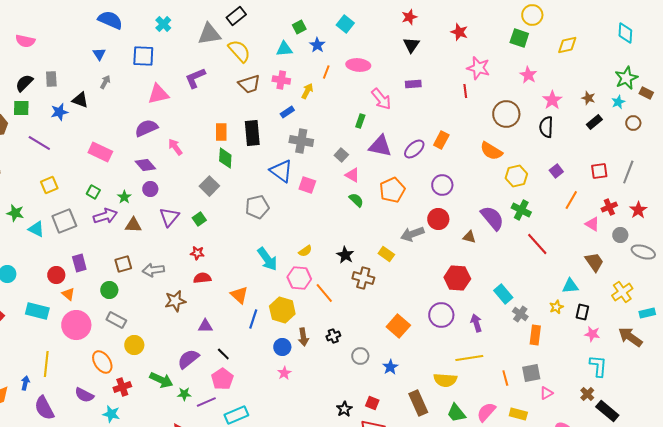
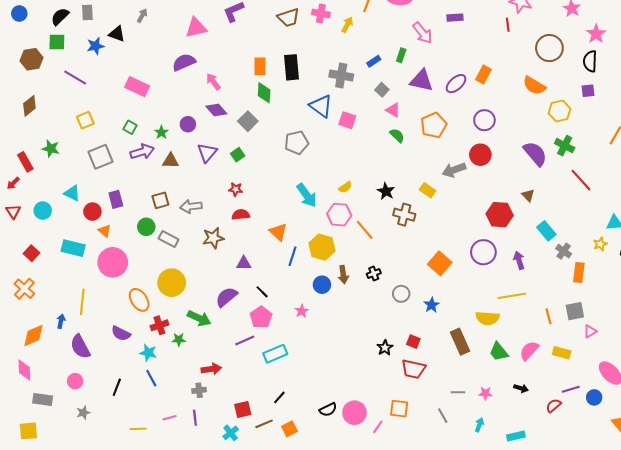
blue rectangle: (287, 112) -> (374, 61), moved
purple diamond: (145, 165) -> (216, 110), moved
purple square: (556, 171) -> (588, 91), moved, turned 32
cyan triangle: (36, 229) -> (72, 193), moved
brown triangle: (469, 237) -> (528, 195), moved, turned 32
gray rectangle: (116, 320) -> (169, 239), moved
yellow circle: (134, 345) -> (172, 283), size x1.4
pink star: (284, 373) -> (302, 311), moved
green star: (184, 394) -> (179, 340), moved

